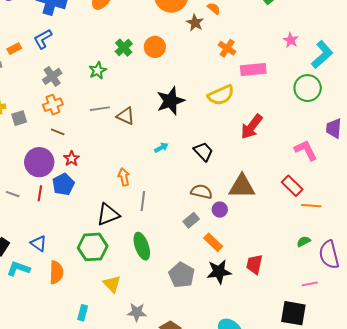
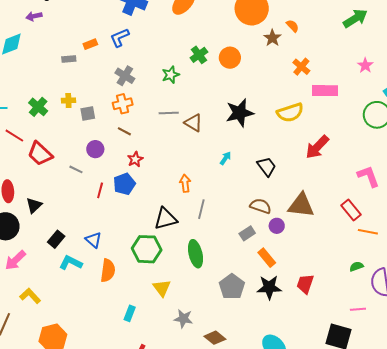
gray cross: (52, 76) -> (125, 76), turned -30
cyan arrow: (161, 148) -> (225, 158), turned -32
purple circle: (39, 162) -> (95, 149), moved, size x0.6
gray line: (13, 194) -> (76, 169), moved

